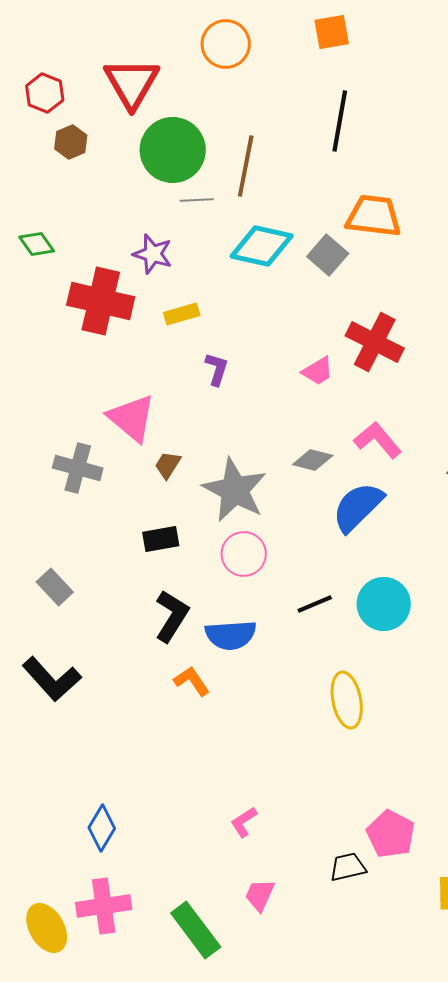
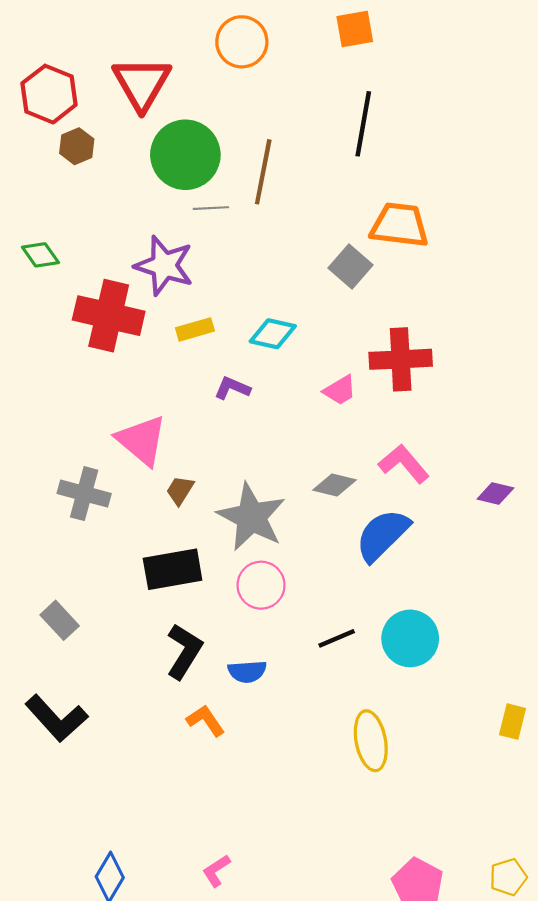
red hexagon: (45, 93) -> (49, 94), size x1.4
cyan diamond: (262, 246) -> (273, 334), moved, size x0.7
purple star: (153, 254) -> (164, 266), size x1.4
red cross: (375, 342) -> (401, 359), turned -30
purple L-shape: (217, 369) -> (232, 388), turned -84
black rectangle: (161, 539) -> (173, 569), size x1.5
blue semicircle: (231, 635) -> (247, 671), size x0.7
pink L-shape: (244, 822) -> (216, 871), moved

